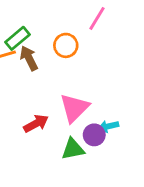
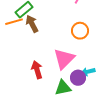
orange circle: (66, 45) -> (80, 31), moved
red arrow: (36, 124) -> (37, 70), turned -78

